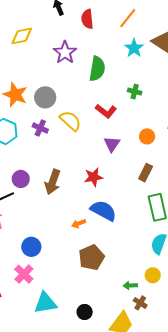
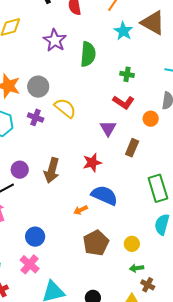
red L-shape: (106, 111) -> (124, 102), moved
orange circle: (147, 136) -> (151, 119), moved
brown rectangle: (146, 173) -> (132, 148), moved
yellow circle: (153, 275) -> (132, 244), moved

